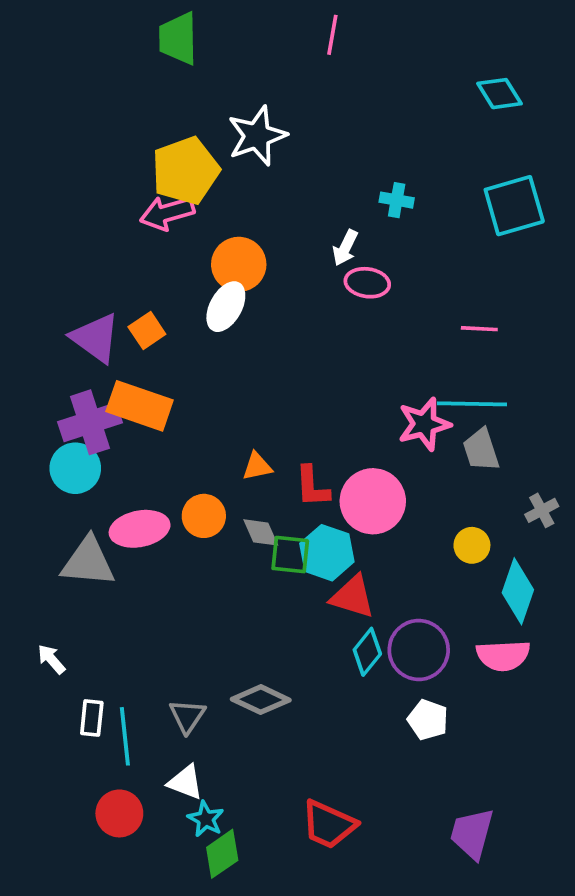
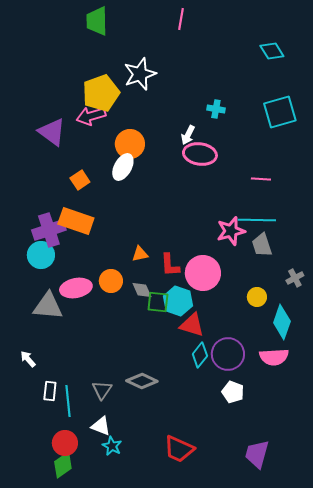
pink ellipse: (367, 283) -> (200, 154), size x1.4
purple triangle: (95, 338) -> (52, 132), moved
green diamond: (222, 854) -> (63, 465), moved

